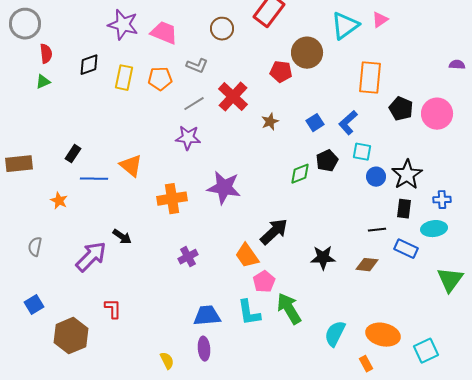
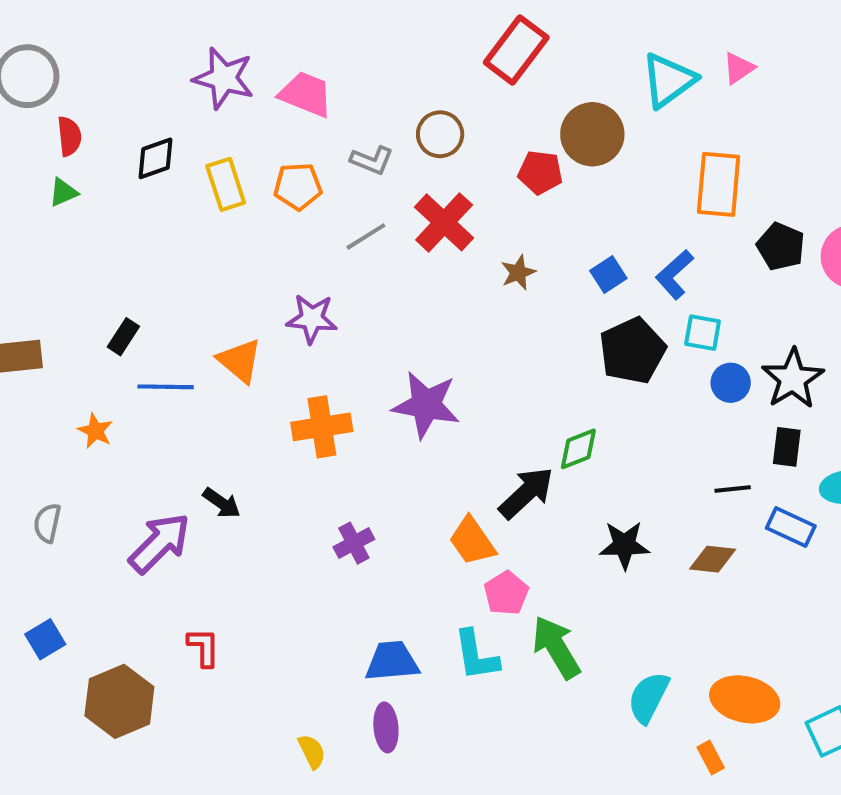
brown circle: (222, 29) -> (440, 134), moved
yellow rectangle: (124, 78) -> (226, 184), turned -30
purple star: (188, 138) -> (312, 319), moved
black pentagon: (327, 161) -> (632, 351), size x1.5
green diamond: (300, 174) -> (578, 449), moved

